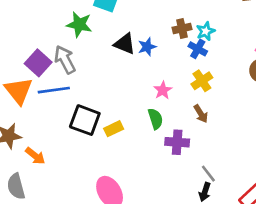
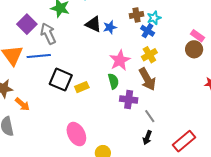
purple square: (38, 63) -> (27, 24), moved
pink star: (163, 90) -> (120, 60), size x1.5
brown arrow: (201, 114) -> (147, 79), size x1.6
gray line: (208, 174) -> (150, 116), moved

